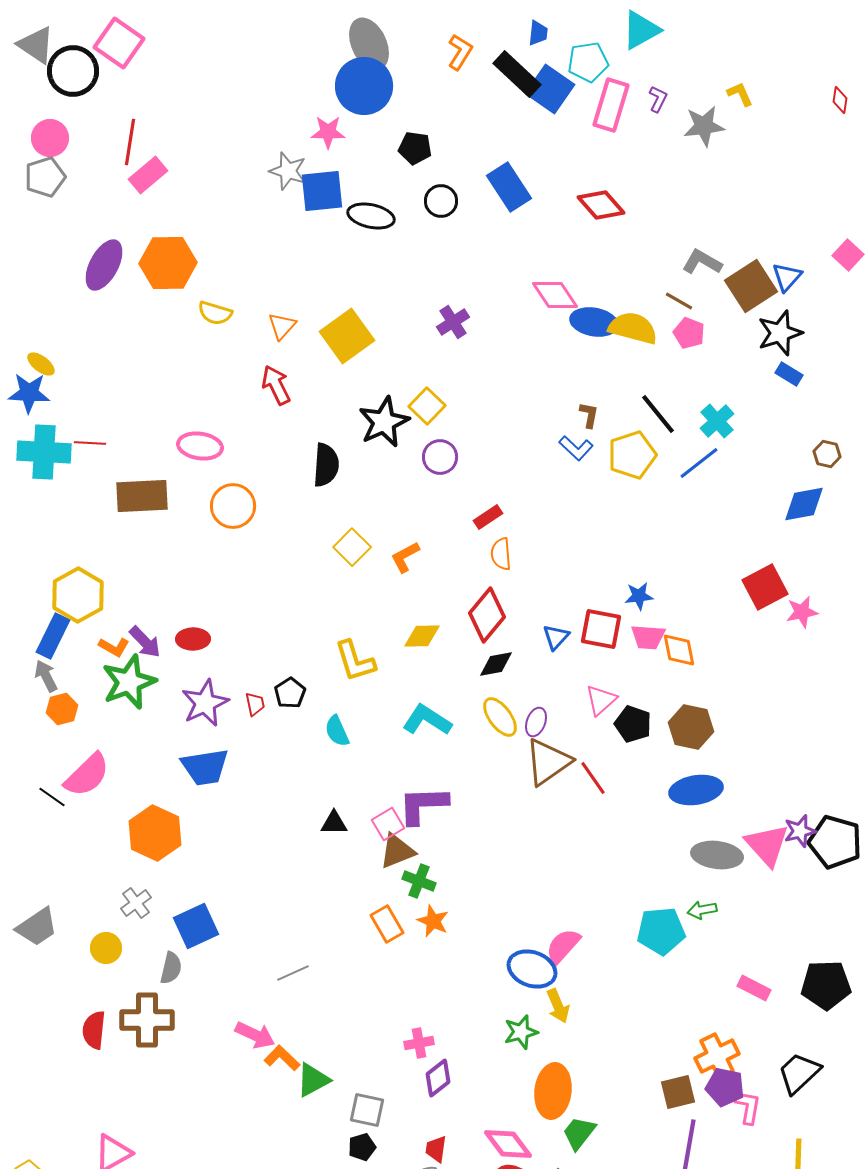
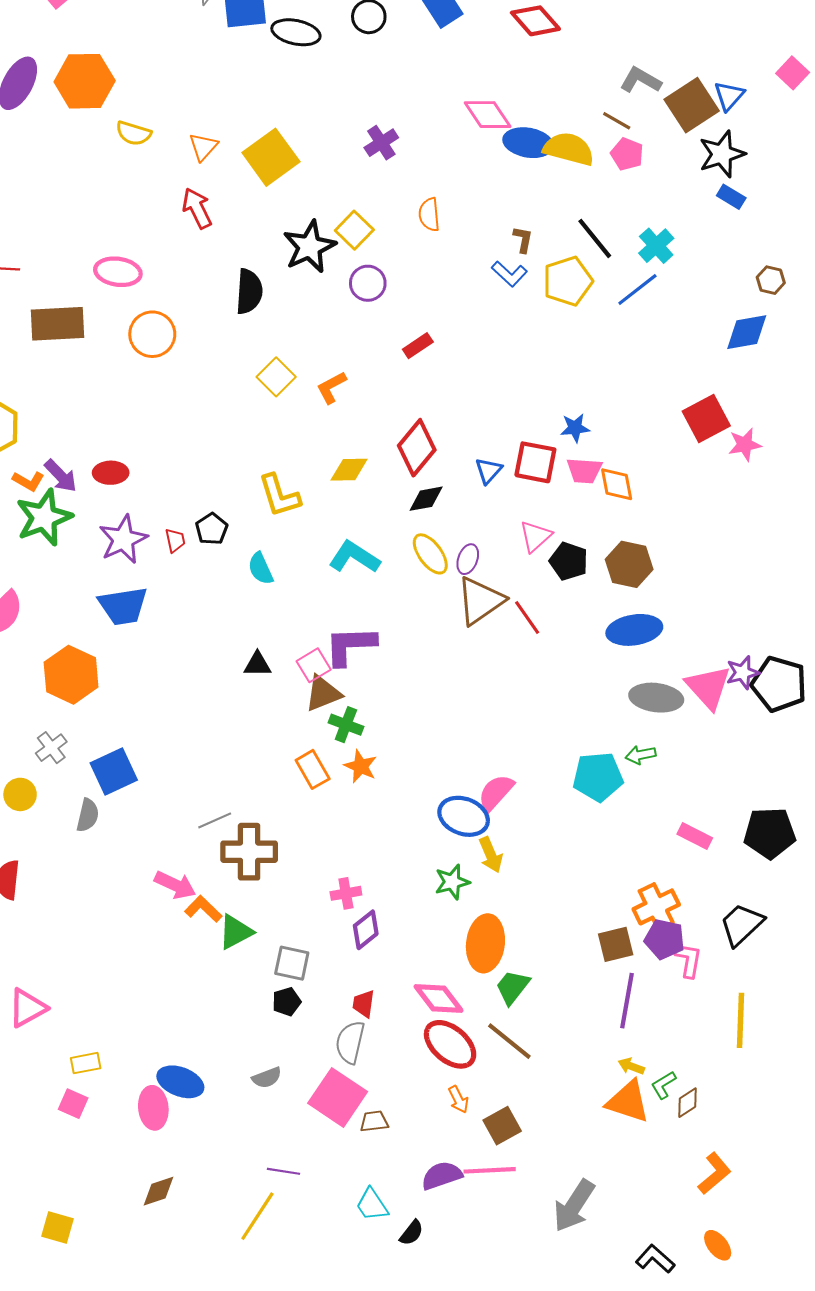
orange semicircle: (501, 554) -> (429, 214), moved
brown cross: (147, 1020) -> (249, 852), moved

